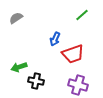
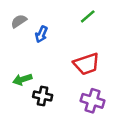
green line: (82, 15) -> (88, 16), moved
blue arrow: (55, 39) -> (41, 34), moved

